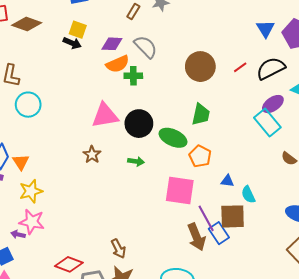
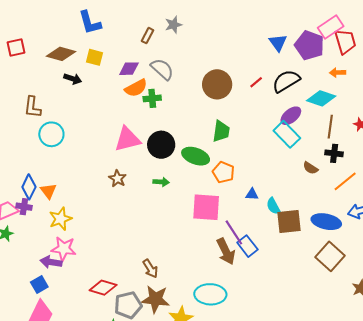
brown diamond: (27, 24) -> (61, 54), moved
black arrow: (72, 43) -> (73, 79), moved
brown square: (233, 216) -> (289, 222), moved
purple arrow: (18, 234) -> (51, 262), size x1.5

